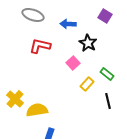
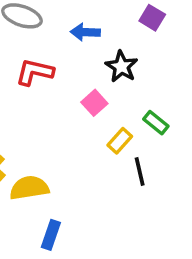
black line: (108, 101) -> (140, 172), moved

